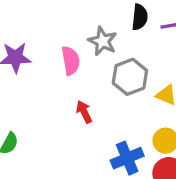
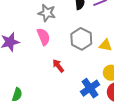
gray star: (103, 41) -> (47, 13), moved

